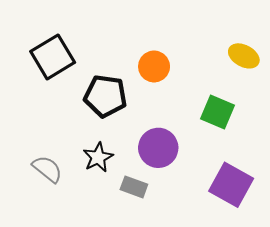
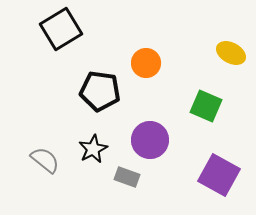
black square: (53, 57) -> (61, 29), moved

